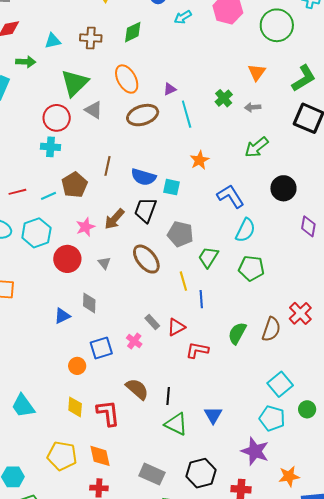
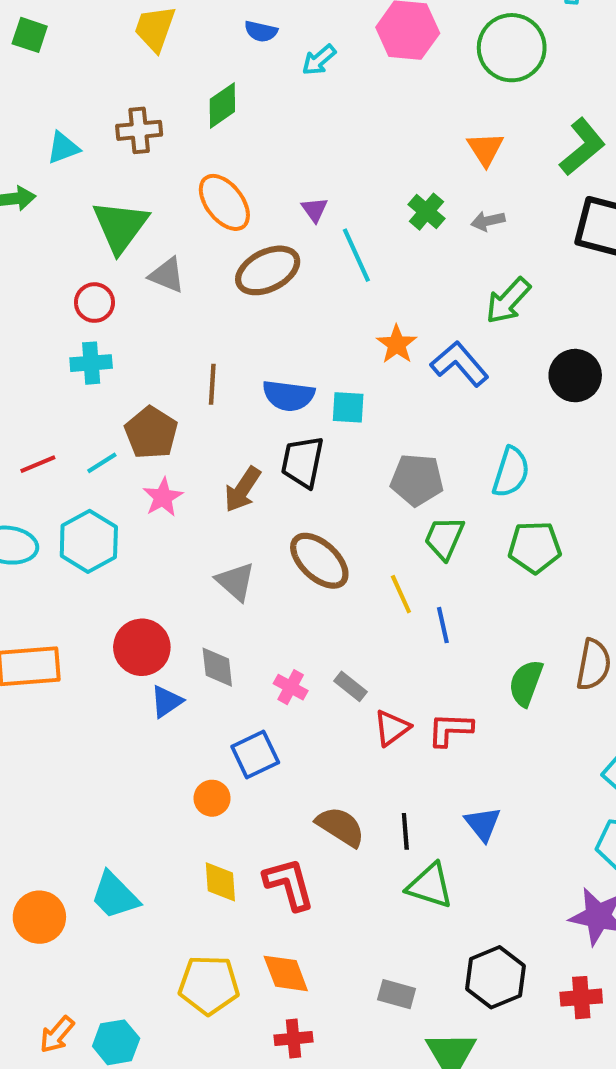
purple triangle: (170, 89) -> (314, 210), turned -32
red circle: (57, 118) -> (94, 303), size x0.7
blue L-shape: (230, 196) -> (460, 364), moved
pink star: (85, 227) -> (163, 497), moved
gray pentagon: (180, 234) -> (417, 480), moved
red circle: (67, 259) -> (142, 647), moved
gray triangle: (104, 263) -> (236, 582), size x1.5
red triangle: (176, 327) -> (392, 728), moved
pink cross: (134, 341) -> (291, 687), moved
blue triangle: (213, 415) -> (483, 824), moved
gray rectangle: (152, 474) -> (397, 994), size x0.7

